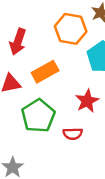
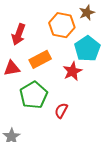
red star: (87, 101) -> (72, 71), moved
red semicircle: (73, 134) -> (61, 111), turned 119

